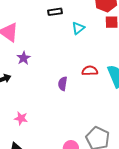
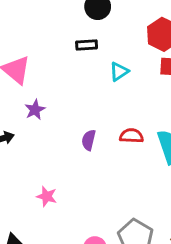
purple semicircle: (63, 84) -> (89, 140), moved
pink star: (21, 118) -> (47, 196), moved

